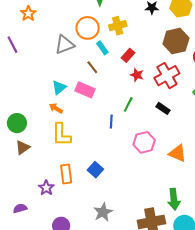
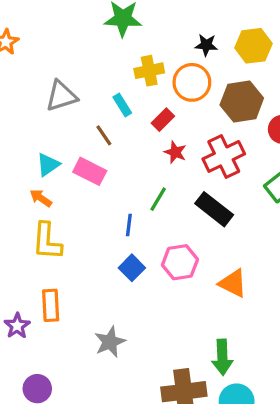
orange circle: (88, 28) -> (192, 82), moved
black rectangle: (163, 108) -> (214, 209), size x1.6
blue square: (95, 170) -> (132, 268), moved
gray star: (103, 212) -> (110, 342), moved

